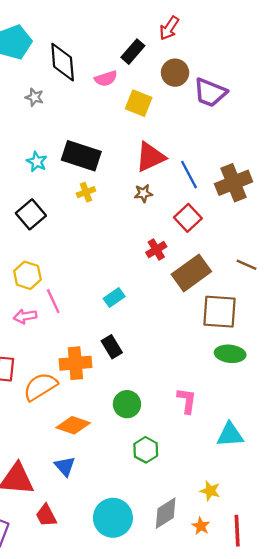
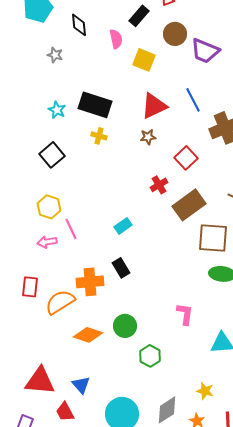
black diamond: (63, 62) -> (79, 25), size x0.7
pink semicircle: (106, 78) -> (116, 39), turned -84
blue line: (189, 175) -> (193, 100), moved
yellow cross: (86, 192) -> (99, 136), turned 35
green circle: (127, 404) -> (125, 326), moved
blue triangle: (65, 466) -> (81, 385), moved

